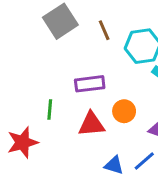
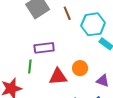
purple rectangle: (90, 84) -> (44, 48), moved

